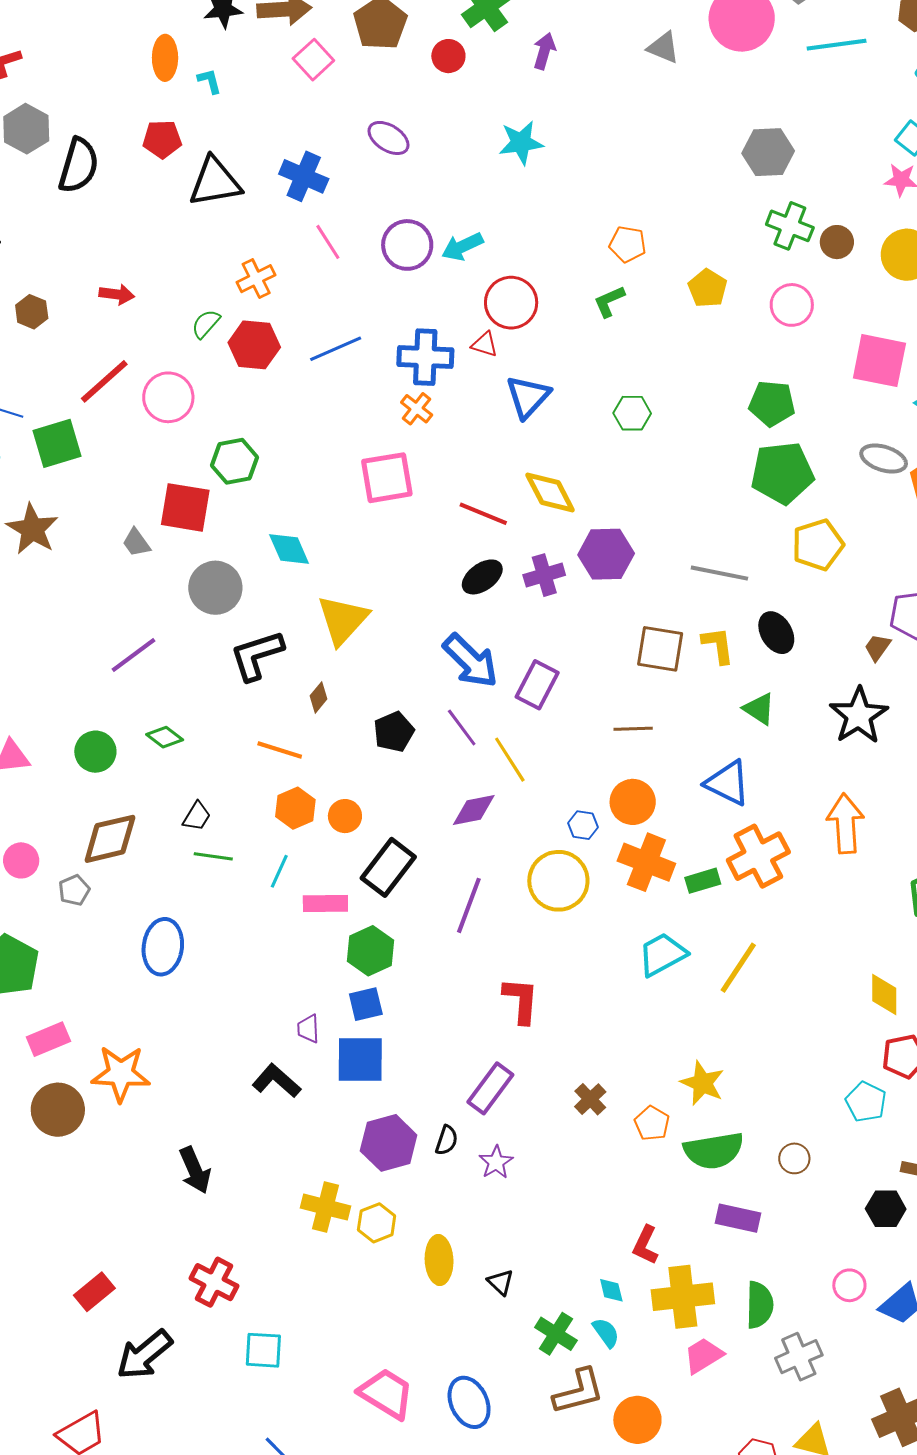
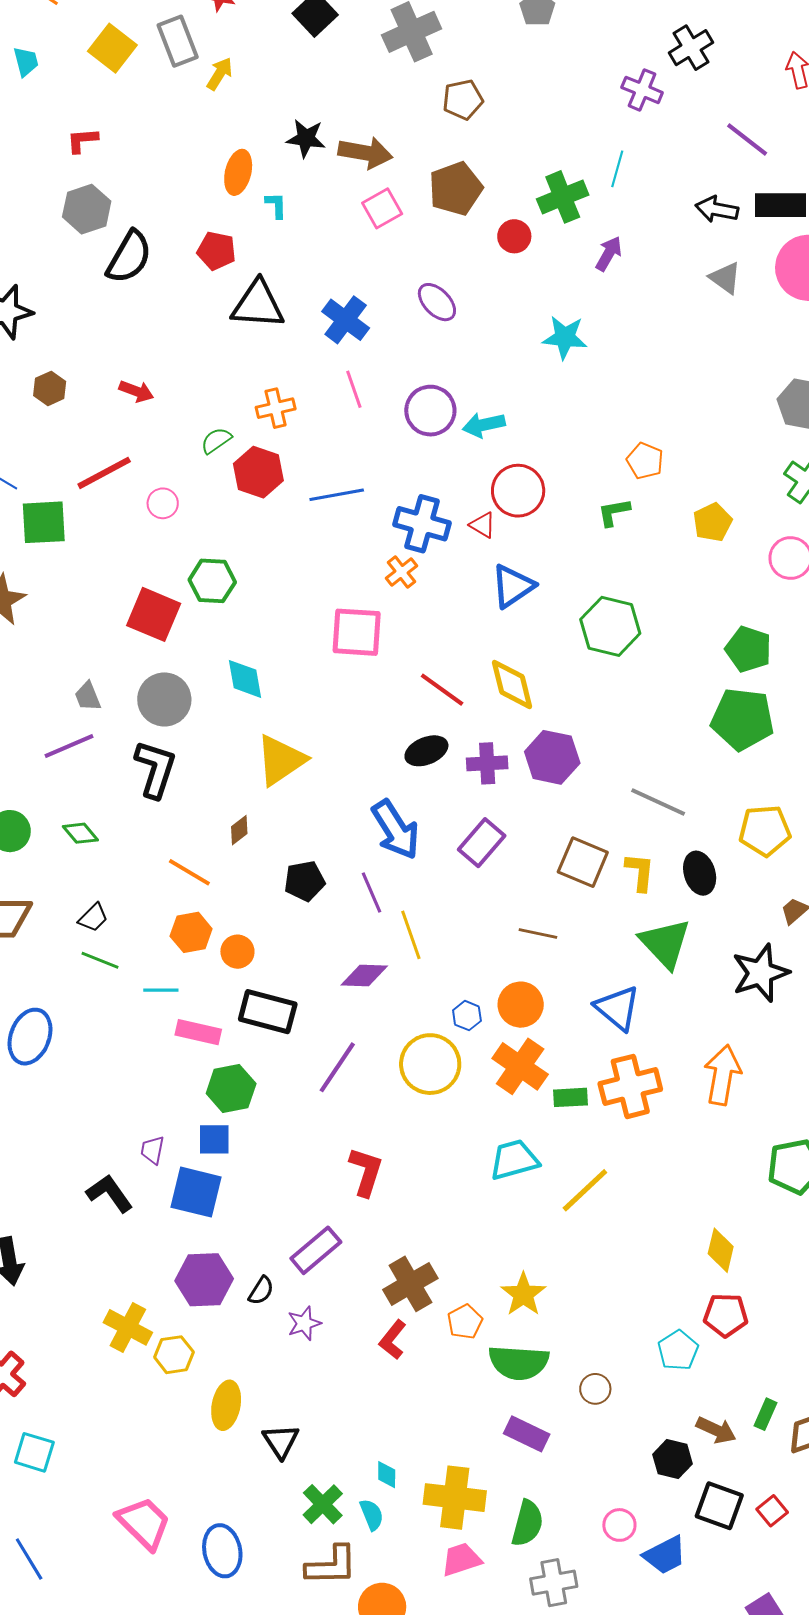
pink circle: (168, 397) -> (163, 503), size x0.6
green hexagon: (632, 413) -> (610, 626), size x1.6
gray trapezoid: (136, 543) -> (88, 696), moved
yellow pentagon: (818, 545) -> (765, 831), moved
black L-shape: (257, 655) -> (155, 769), moved, turned 112
purple rectangle: (537, 685) -> (482, 843), moved
green triangle: (759, 709) -> (665, 943), size x1.6
black rectangle: (388, 867) -> (268, 1012), turned 54
cyan line: (279, 871) -> (161, 990), turned 52
brown cross: (590, 1099) -> (410, 1284), size x1.6
red L-shape: (646, 1245) -> (393, 1340), moved
black triangle: (501, 1282) -> (281, 1441), size x1.4

